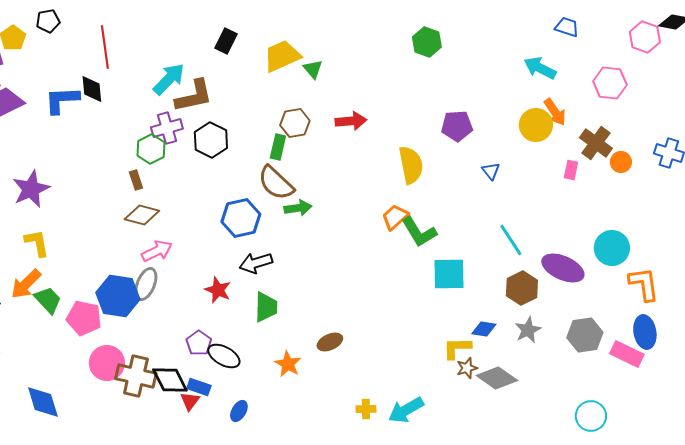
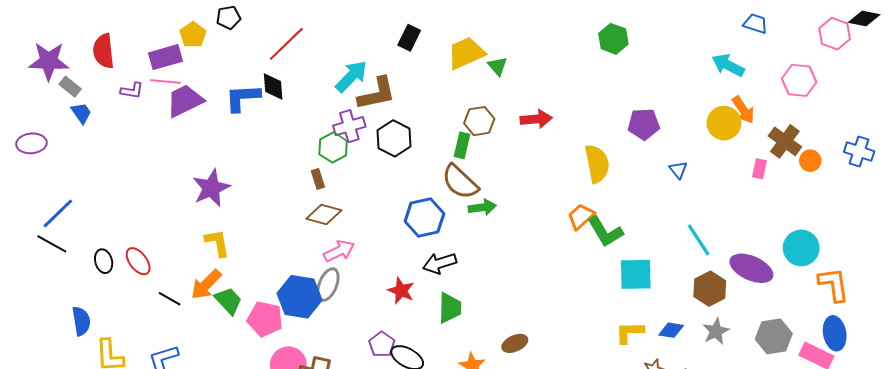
red line: (105, 47) -> (286, 44), turned 54
yellow L-shape: (457, 348) -> (630, 332), moved

